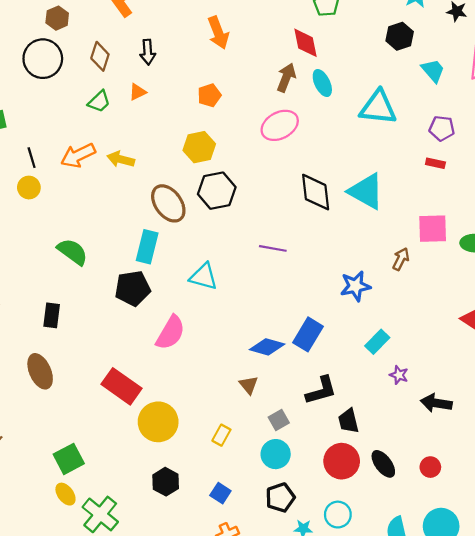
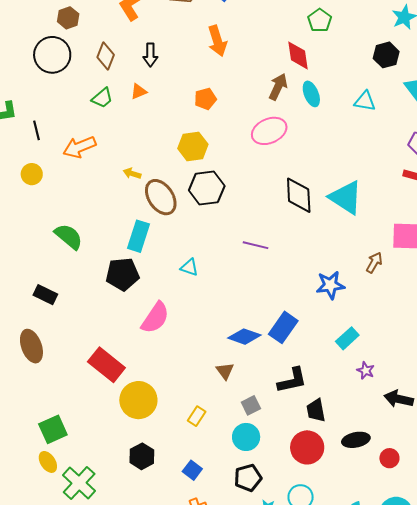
cyan triangle: (378, 107) -> (365, 101), moved, size x0.6
black line: (32, 158) -> (36, 130), moved
yellow arrow: (121, 159) -> (132, 173), moved, size x0.7
cyan triangle: (204, 277) -> (189, 267), size x0.7
black rectangle: (52, 315) -> (45, 295), turned -75
black ellipse: (383, 464) -> (356, 440), moved, turned -68

